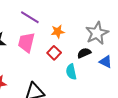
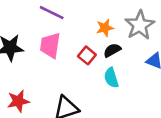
orange star: (58, 32) -> (105, 28), moved
black semicircle: (84, 53) -> (112, 50), moved

